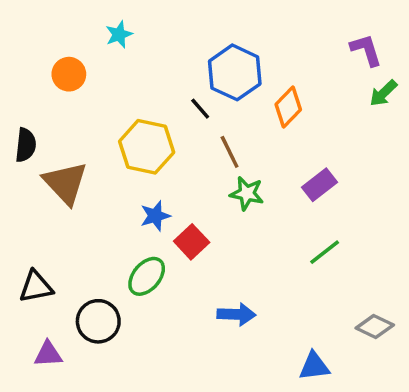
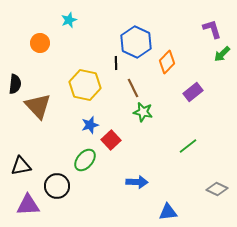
black line: (200, 109) -> (116, 63), turned 40
purple rectangle: (319, 185) -> (193, 92), moved
purple triangle: (48, 354) -> (28, 205), size x1.4
blue triangle: (314, 366) -> (168, 212), moved

